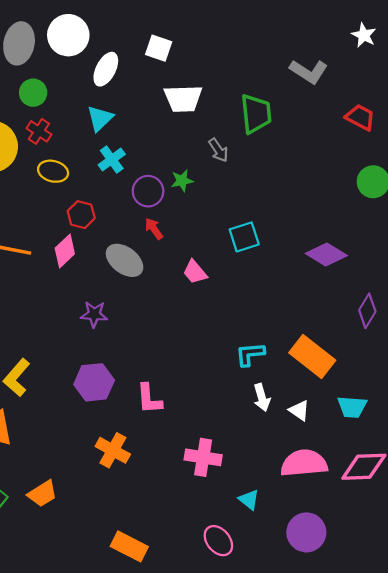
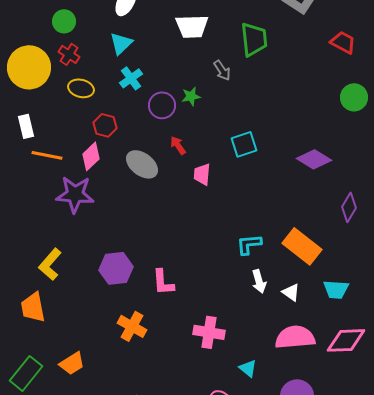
red arrow: (154, 229) -> (178, 145), moved
pink trapezoid: (195, 272) -> (202, 174), turned 45
purple star: (94, 314) -> (75, 194), moved, size x1.6

